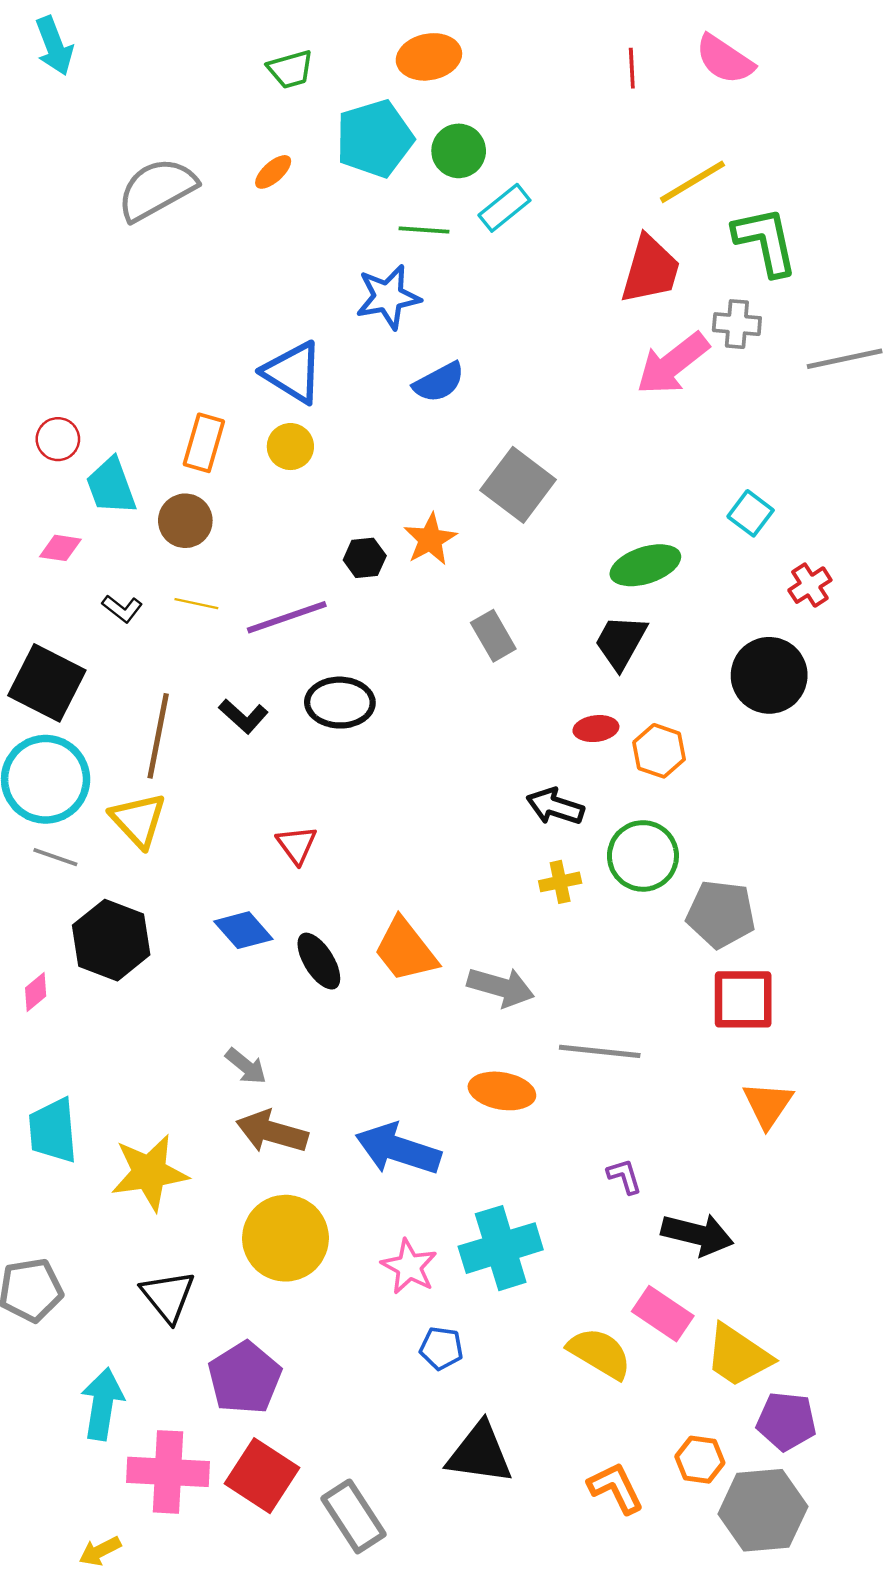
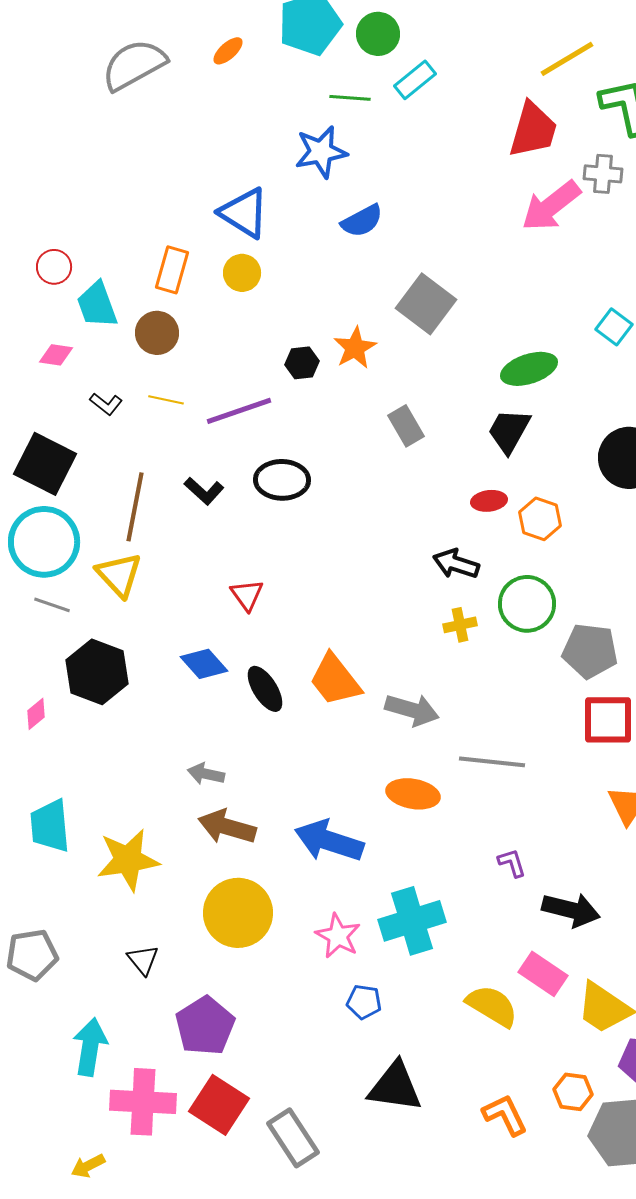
gray arrow: (246, 1066) -> (206, 774), turned 153
black triangle: (168, 1296) -> (143, 960), size x0.7

